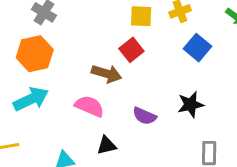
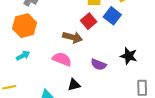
blue square: (197, 48) -> (112, 16), moved
cyan arrow: (31, 99) -> (23, 56), size x0.6
black star: (190, 105) -> (129, 56), turned 30

